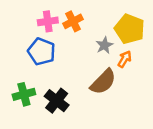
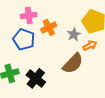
orange cross: (73, 21) -> (49, 27), moved
orange arrow: (125, 59) -> (90, 45), turned 32

